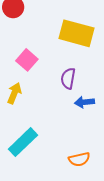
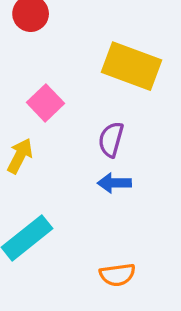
blue arrow: (84, 102) -> (114, 183), moved

